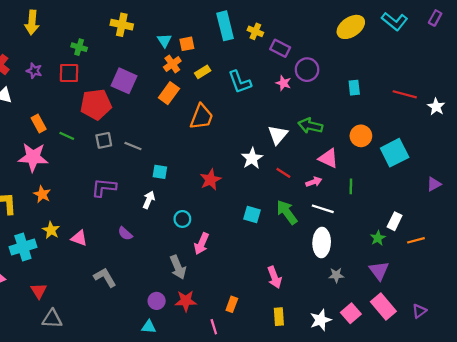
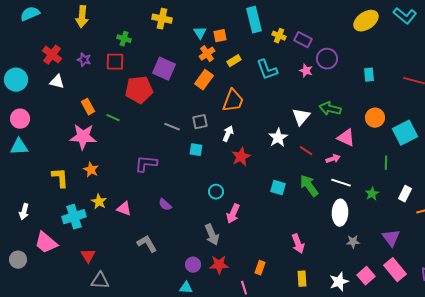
yellow cross: (255, 31) -> (279, 36), moved
gray square: (104, 140) -> (200, 122), moved
green line: (351, 186) -> (386, 163), moved
white arrow: (149, 200) -> (228, 134), moved
green star: (378, 238) -> (372, 194), moved

